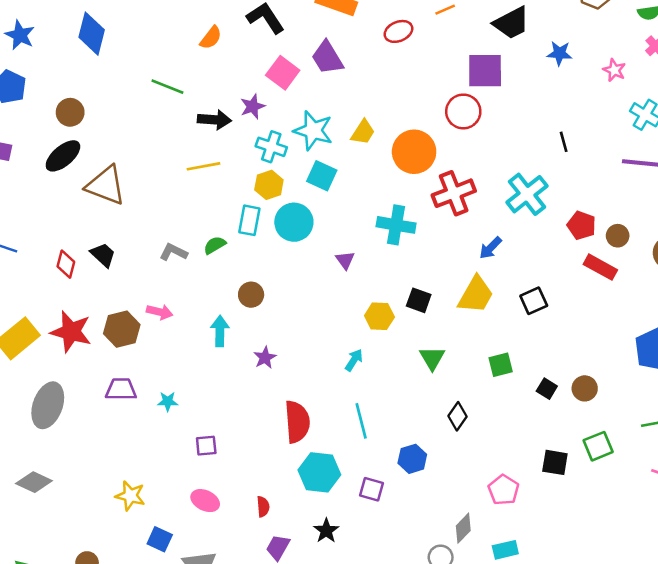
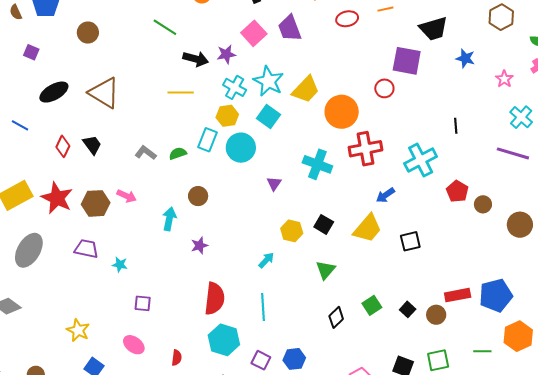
red circle: (463, 111) -> (384, 88), size x0.7
yellow trapezoid: (363, 132) -> (306, 90), size x1.4
black ellipse: (63, 156) -> (54, 92), moved
red rectangle: (600, 267) -> (458, 295), moved, turned -50
green square: (501, 365) -> (372, 305), moved, turned -30
blue hexagon: (412, 459) -> (294, 359), moved

